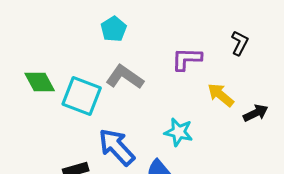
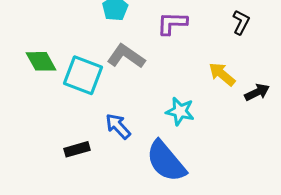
purple L-shape: (187, 59) -> (172, 23), moved
blue arrow: (117, 147) -> (118, 126), size x0.7

